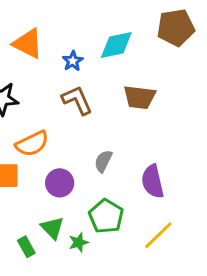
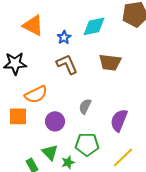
purple semicircle: (153, 181) -> (119, 120), turned 35
green pentagon: (106, 216) -> (87, 144), turned -30

